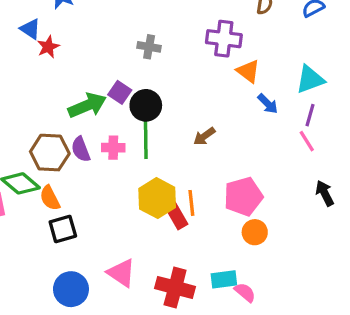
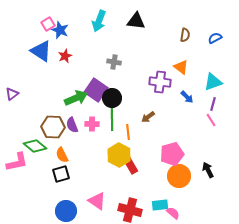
blue triangle: (30, 29) -> (41, 51), size x1.6
purple cross: (224, 39) -> (160, 82), moved
red star: (48, 47) -> (65, 56), moved
orange triangle: (248, 71) -> (181, 67), moved
purple square: (120, 92) -> (96, 90), size x1.6
black arrow: (325, 193) -> (208, 170), moved
orange semicircle: (50, 198) -> (62, 155), moved
orange line: (191, 203) -> (128, 132), moved
orange circle: (255, 232) -> (179, 176), size x1.5

